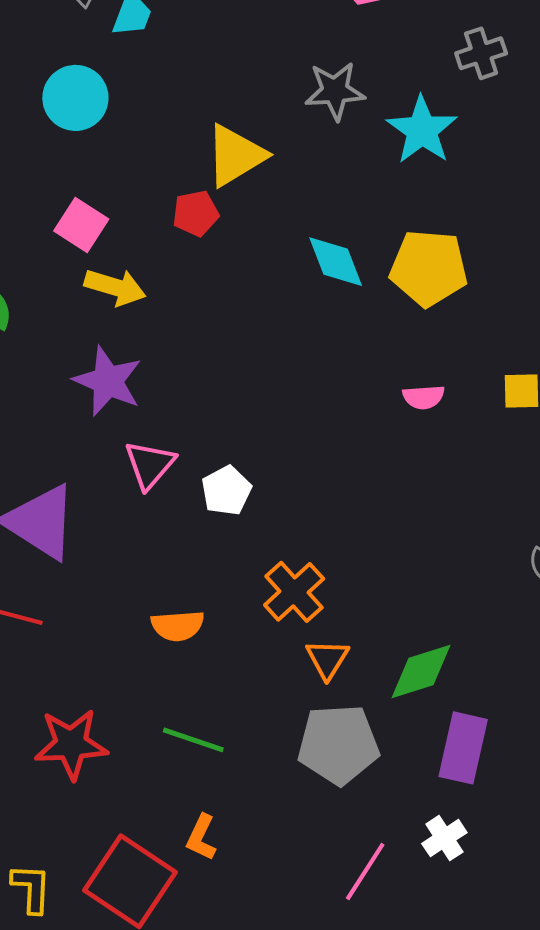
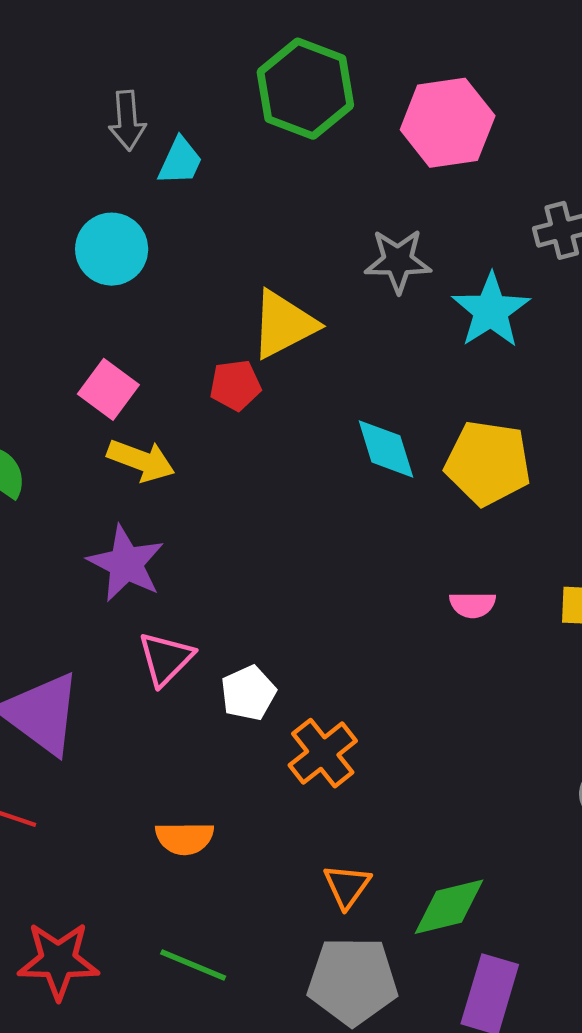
orange cross: (294, 592) -> (323, 753), moved

